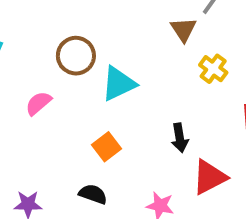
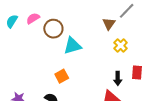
pink semicircle: (38, 103) -> (33, 18), moved
black arrow: (180, 138) -> (118, 78), moved

